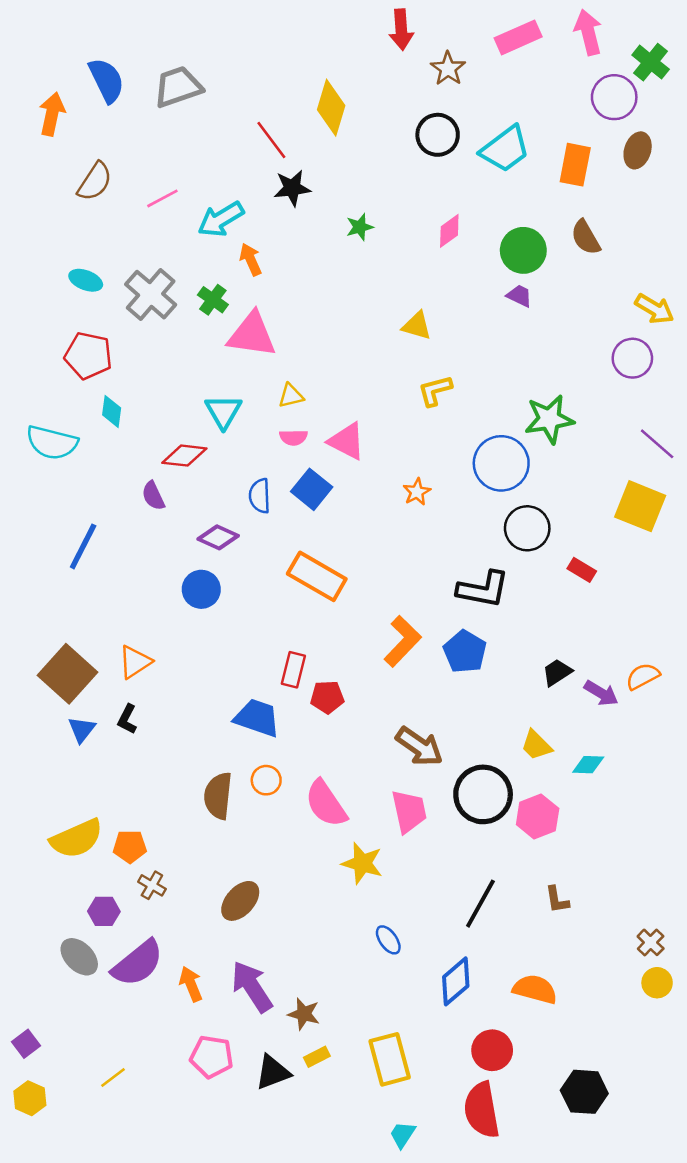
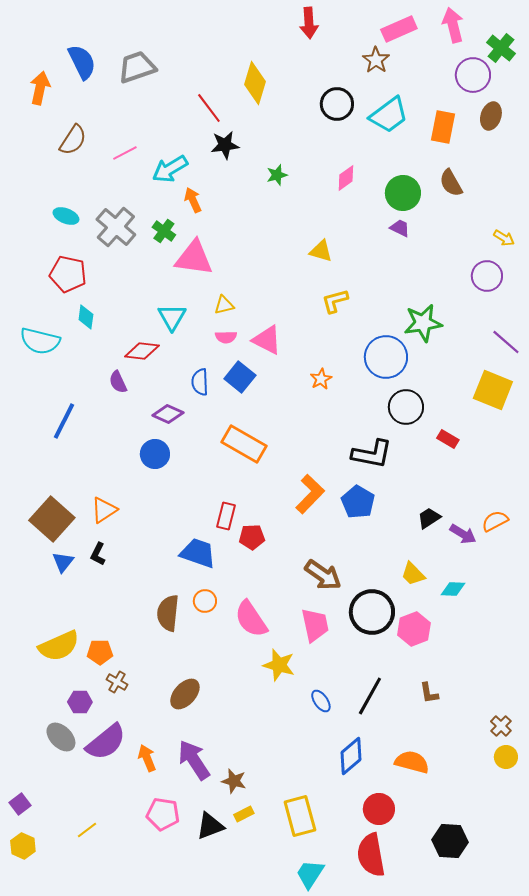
brown star: (448, 69) -> (376, 60), moved
yellow arrow: (654, 309) -> (504, 238), size x0.7
blue ellipse: (388, 940) -> (321, 701), moved
cyan trapezoid: (403, 1135) -> (310, 874), size x1.4

